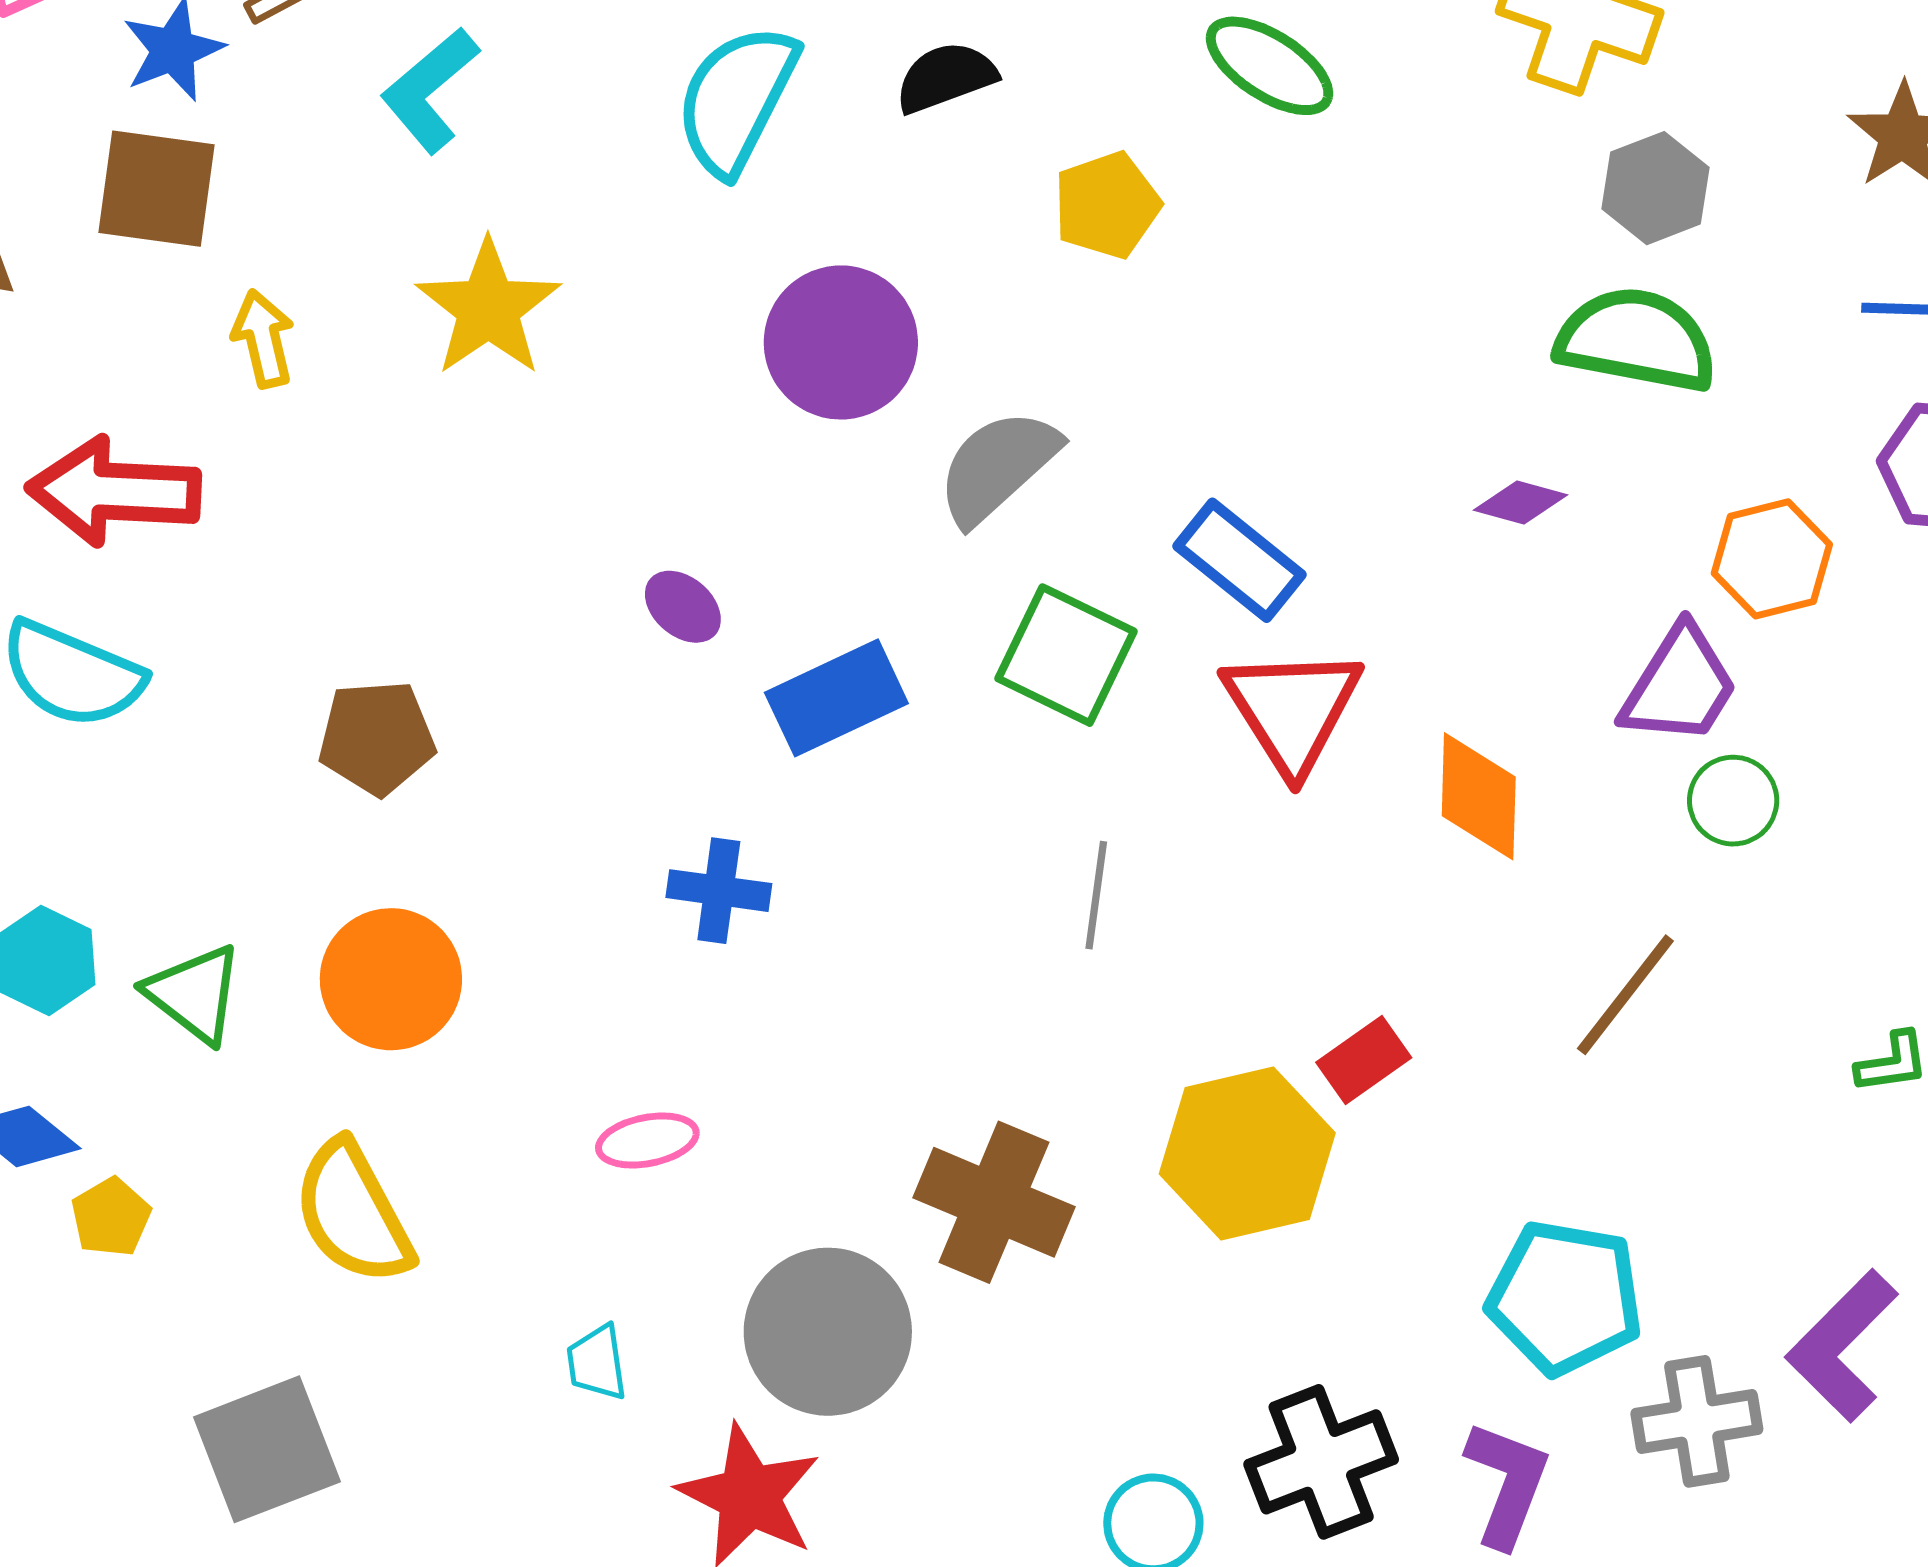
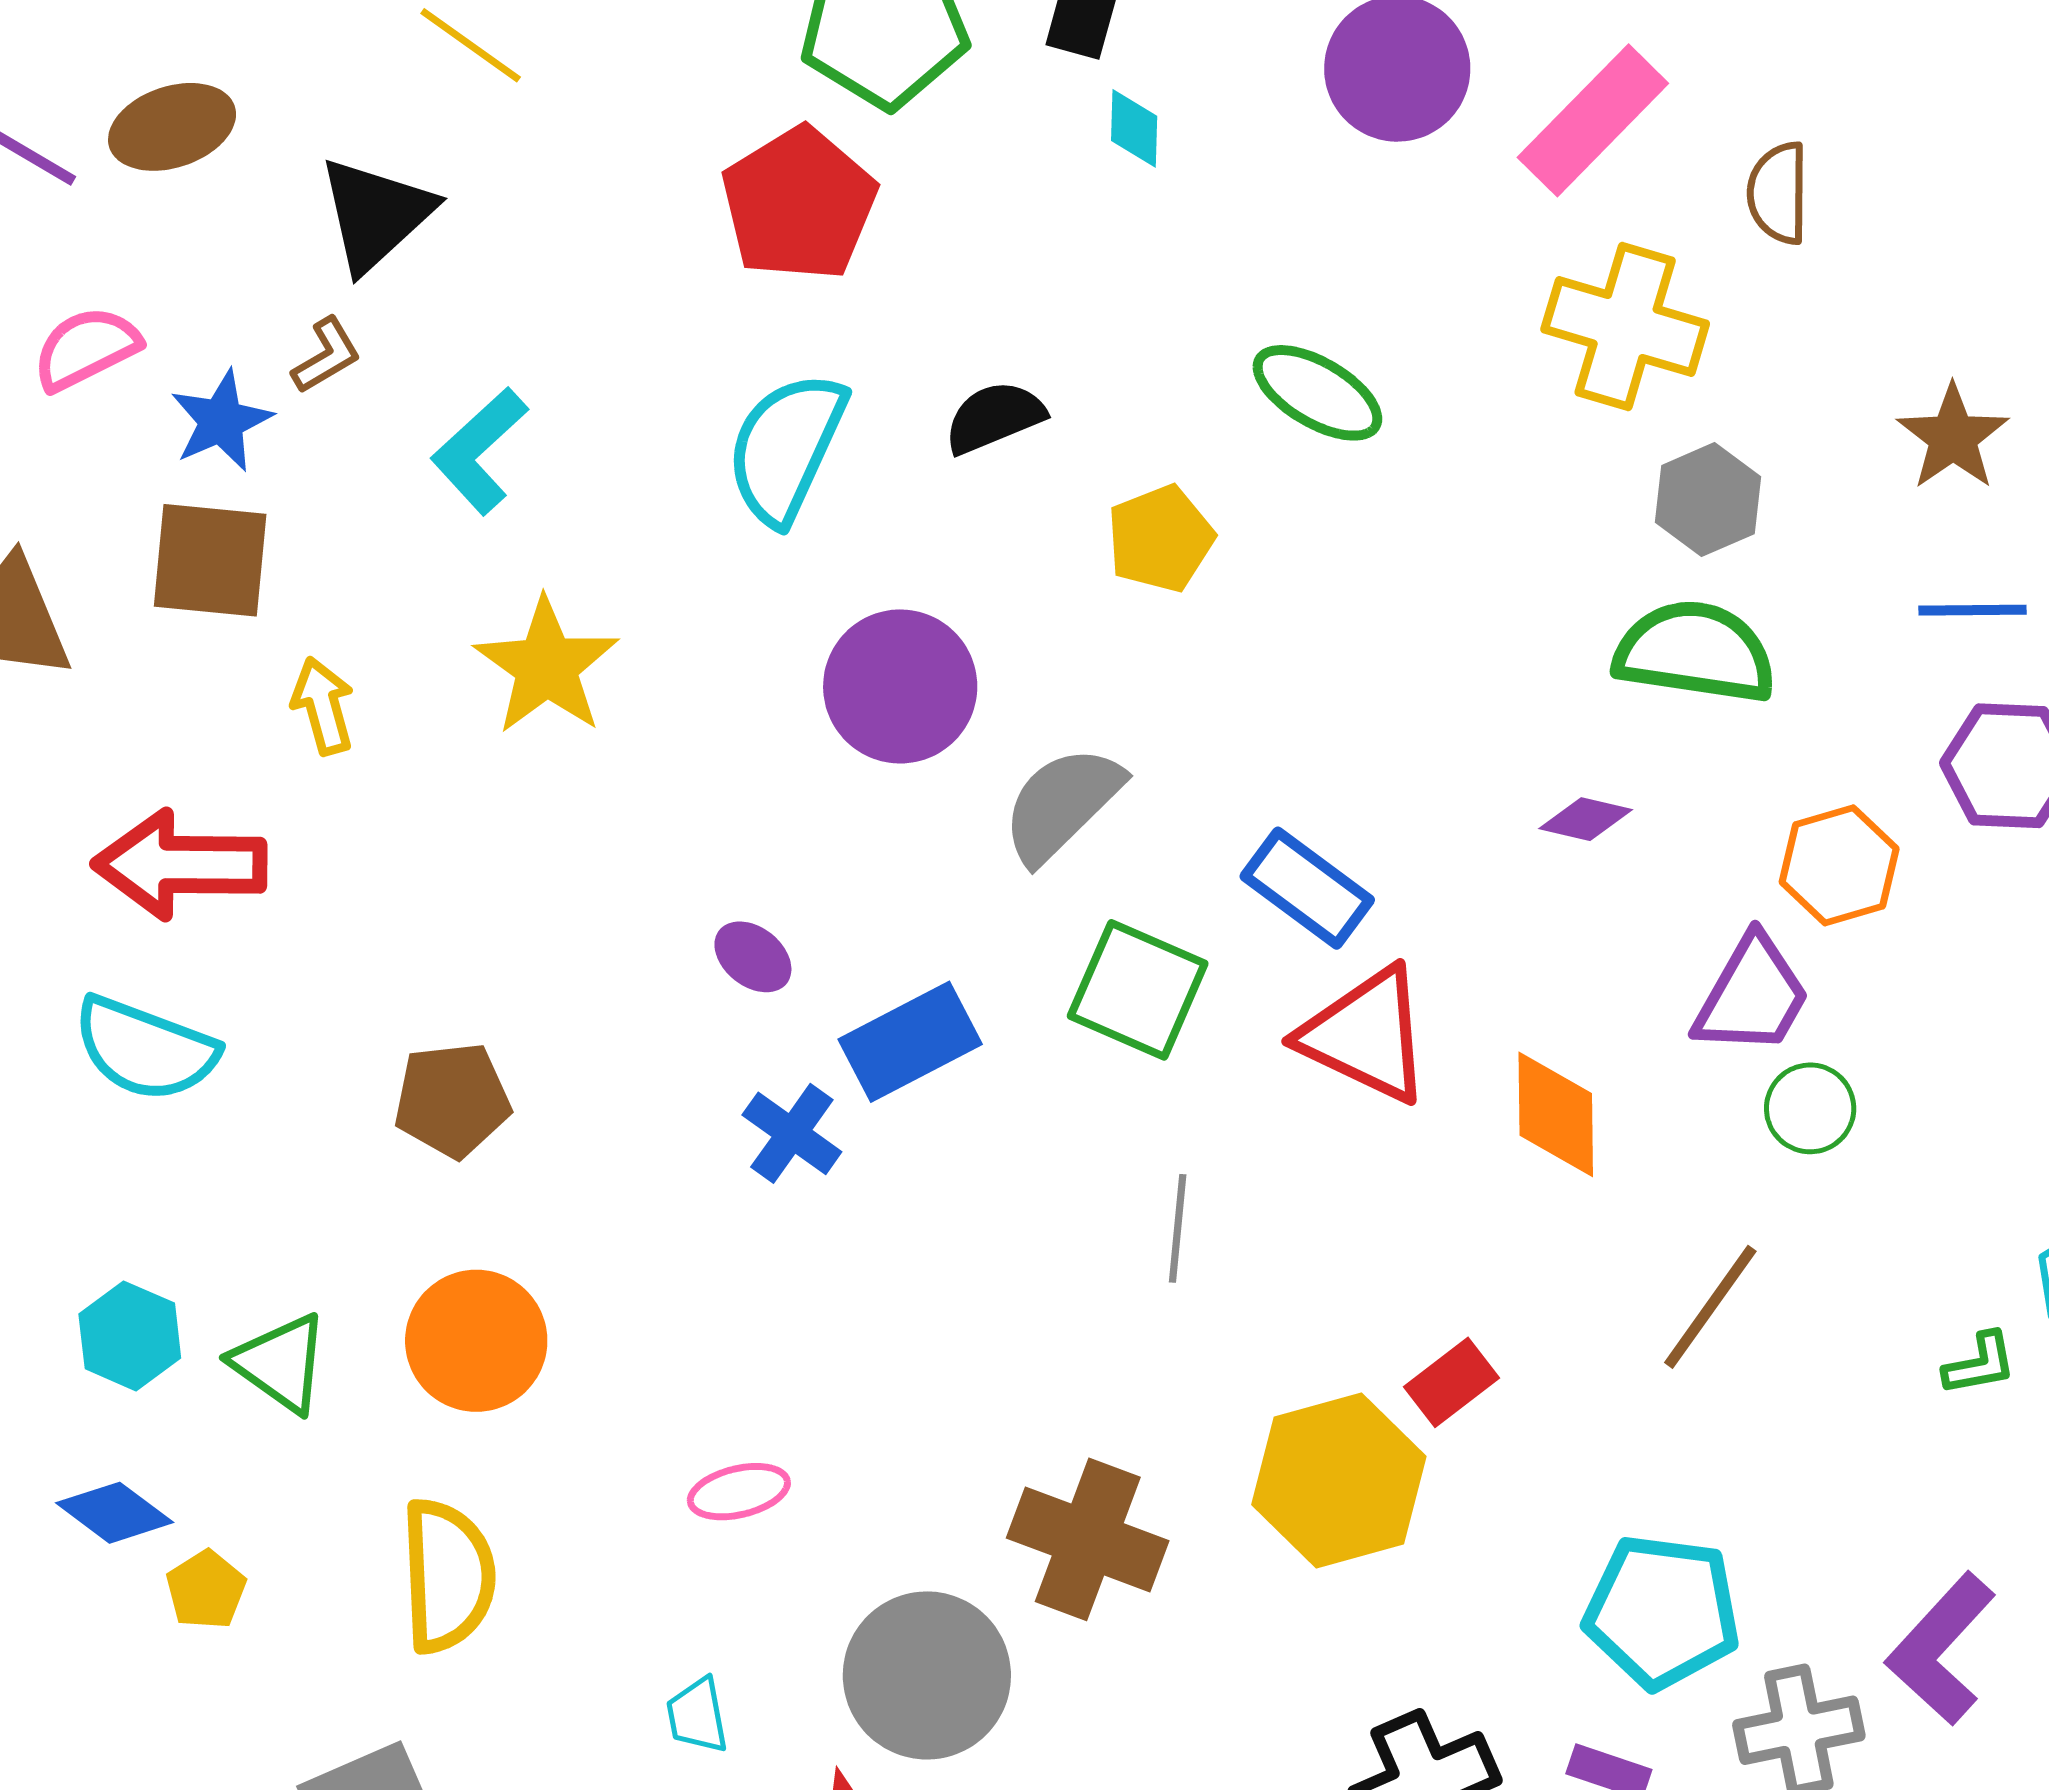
red triangle: (1292, 709) -> (1366, 1035), turned -30
blue cross: (719, 891) -> (792, 1133), moved, turned 30
yellow semicircle: (353, 1213) -> (448, 1576), turned -152

